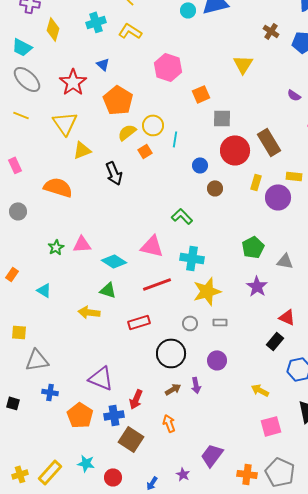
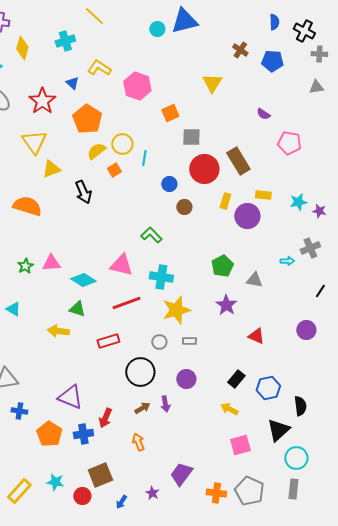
yellow L-shape: (130, 31) -> (99, 68), moved
black rectangle: (275, 341) -> (236, 379), moved
brown square: (131, 439) -> (100, 475), moved, turned 35

